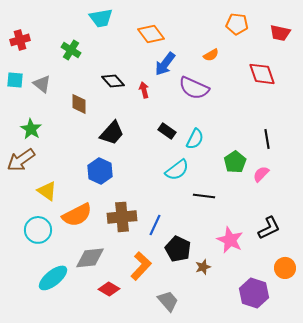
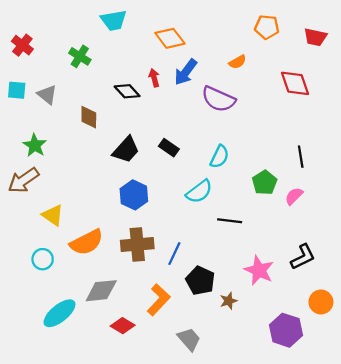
red cross: (20, 40) -> (22, 45), turned -36
red arrow: (144, 90) -> (154, 78), moved
black rectangle: (167, 131) -> (169, 148), moved
blue hexagon: (100, 171) -> (134, 195), moved
cyan circle: (38, 230) -> (43, 259), size x0.7

